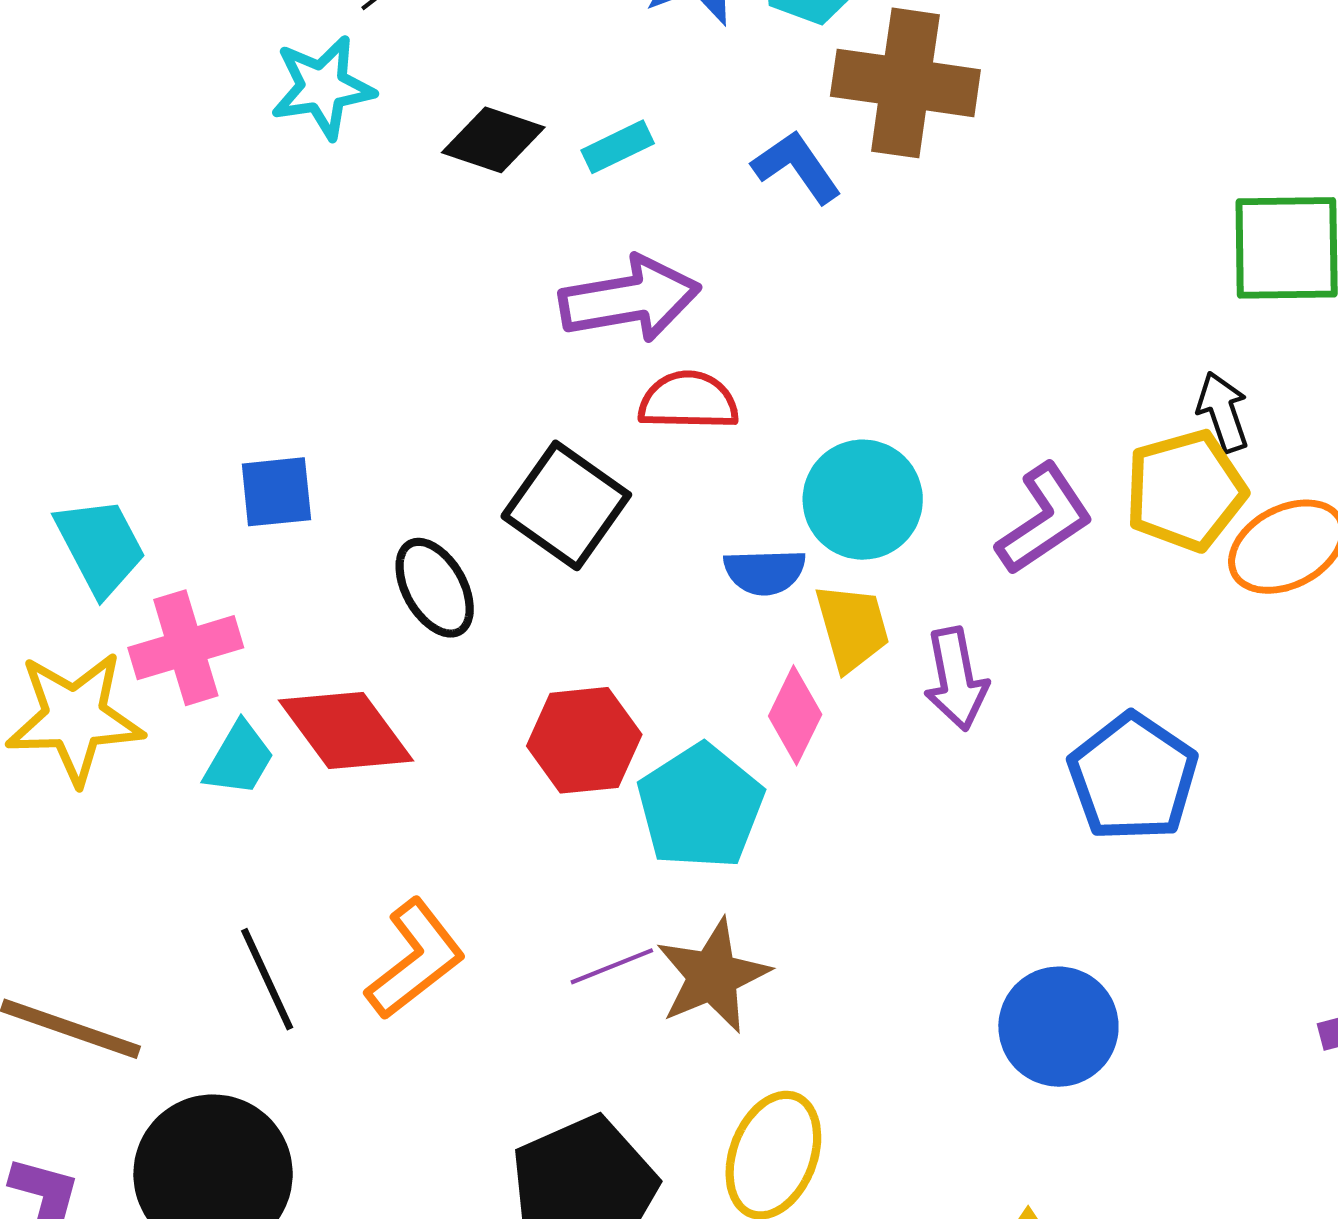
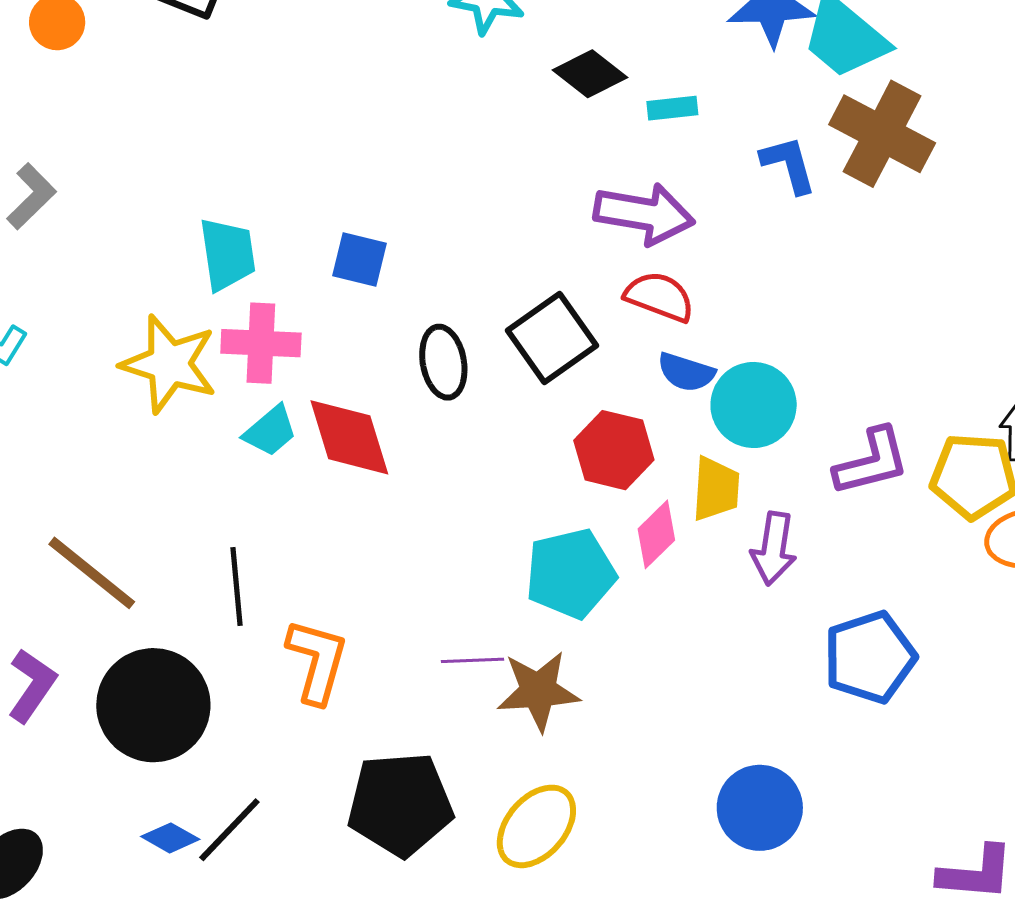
blue semicircle: (765, 572) -> (686, 372), moved
red hexagon: (584, 740) -> (614, 450), moved
orange L-shape: (415, 959) -> (317, 661), moved, turned -56

